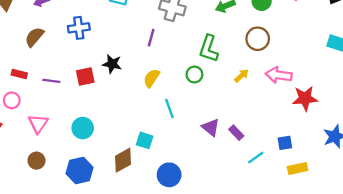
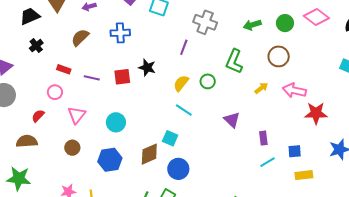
green circle: (194, 74) -> (208, 81), moved
cyan line: (169, 109) -> (184, 110), moved, turned -42
purple triangle: (211, 127) -> (232, 120), moved
purple rectangle: (236, 133) -> (263, 138), moved, turned 32
blue circle: (169, 175) -> (178, 169), moved

